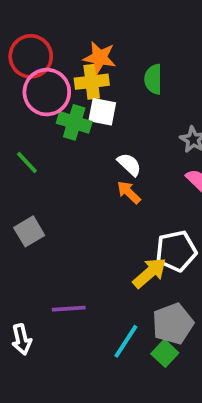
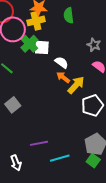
white square: (102, 112) -> (42, 47), moved
green cross: (74, 122) -> (29, 44), turned 36
yellow arrow: (150, 273) -> (76, 85), moved
cyan line: (126, 341) -> (60, 158), moved, turned 48

